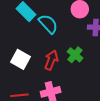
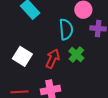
cyan semicircle: (48, 24) -> (66, 29), moved, turned 35

